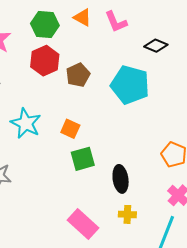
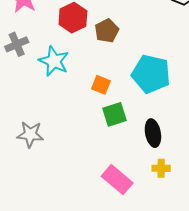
cyan pentagon: (130, 85) -> (151, 74), moved
cyan star: (26, 123) -> (54, 61), moved

